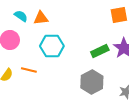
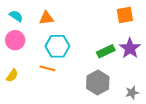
cyan semicircle: (21, 16) -> (16, 16), moved
orange line: (29, 70) -> (47, 68), moved

